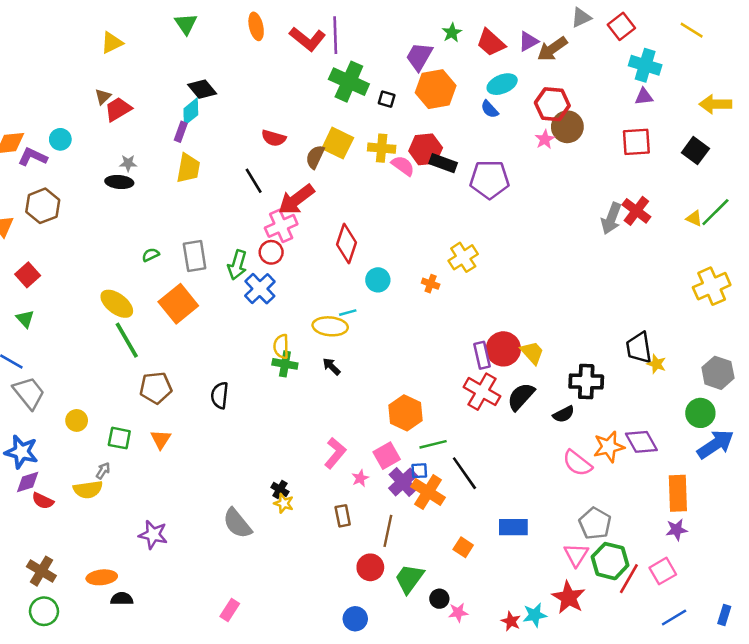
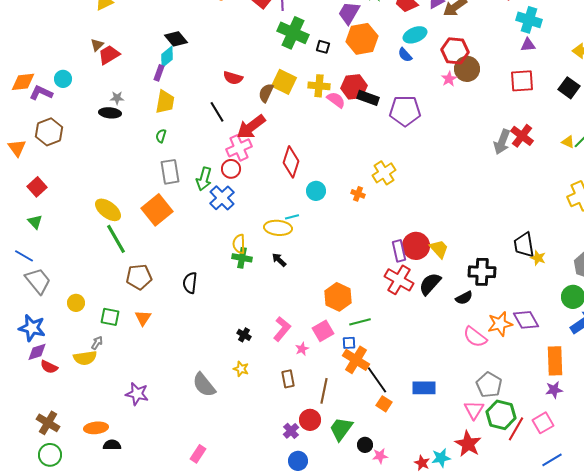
green semicircle: (151, 255) -> (161, 136), moved, turned -48
black line: (464, 473) -> (377, 380), moved
purple cross: (403, 482) -> (291, 431), moved, size x0.7
black cross: (280, 489) -> (244, 335), moved

